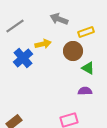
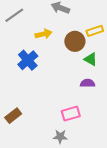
yellow rectangle: (86, 32) -> (95, 31), moved
blue cross: (23, 58) -> (28, 60), moved

